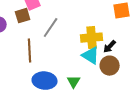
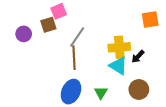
brown line: (30, 51) -> (74, 58), moved
brown circle: (110, 66) -> (139, 89), moved
blue ellipse: (45, 81) -> (71, 92), turned -70

